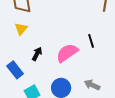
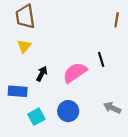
blue rectangle: (15, 70) -> (18, 91), turned -48
gray arrow: (92, 85) -> (112, 108), moved

